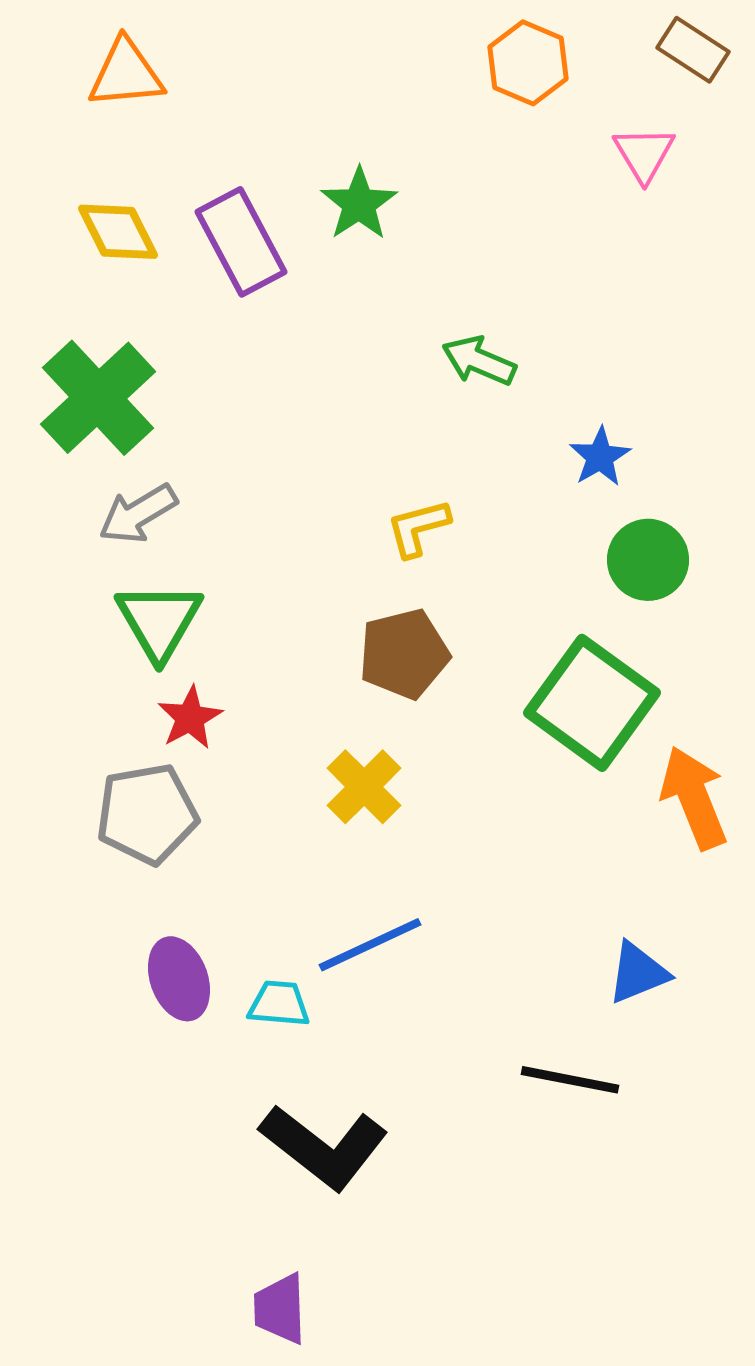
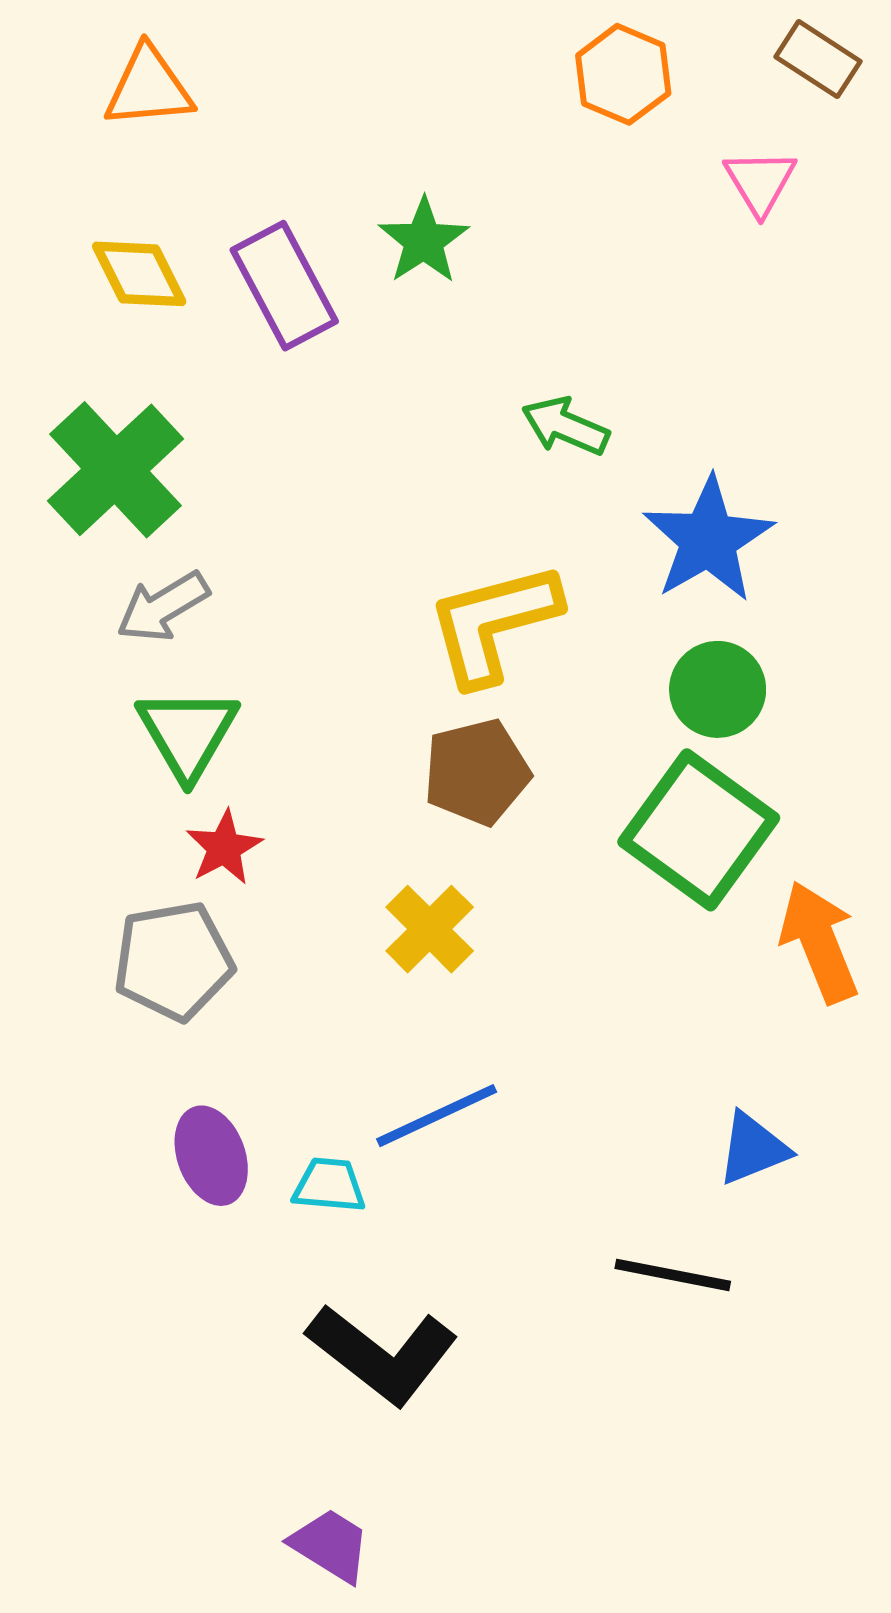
blue star: (600, 457) -> (708, 539), size x1.8
yellow L-shape: (418, 528) -> (493, 623), size x1.8
green circle: (648, 560) -> (718, 689), moved
purple trapezoid: (280, 1309) -> (330, 1545), turned 124

